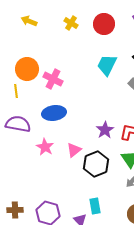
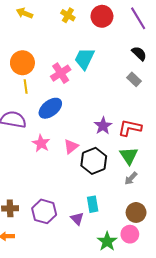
cyan trapezoid: (107, 65) -> (84, 59), moved
pink cross: (53, 79) -> (61, 73), moved, turned 30
yellow line: (16, 91) -> (26, 86), moved
blue ellipse: (54, 113) -> (50, 108), turned -30

